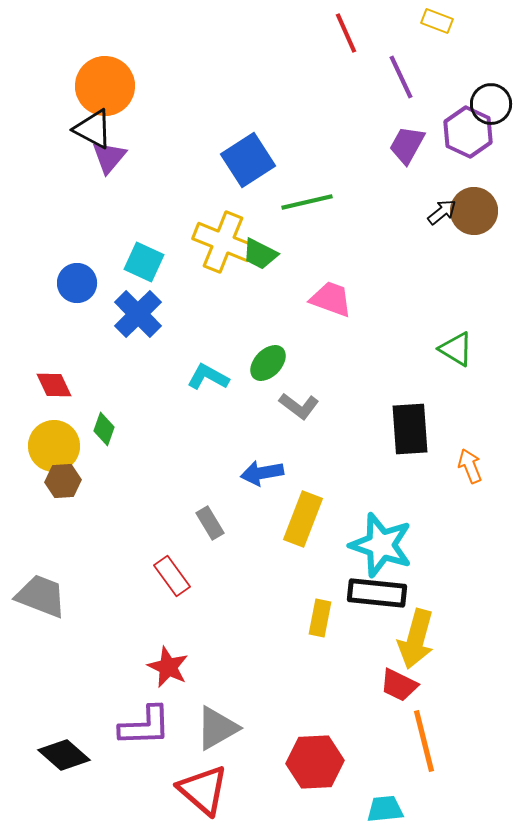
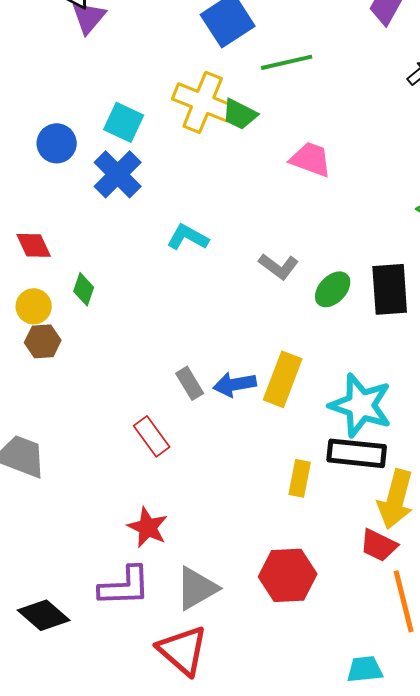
green ellipse: (268, 363) -> (333, 289), moved
yellow circle: (54, 446) -> (34, 306), size x0.7
blue arrow: (262, 473) -> (235, 384), moved
red hexagon: (315, 762) -> (288, 575), moved

